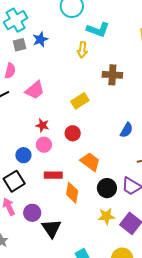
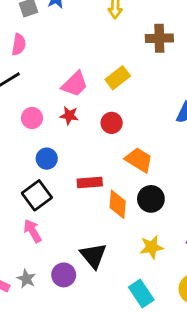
pink trapezoid: (35, 90) -> (75, 84), moved
pink circle: (44, 145) -> (32, 118), moved
black circle: (107, 188) -> (151, 199), moved
purple circle: (32, 213) -> (64, 275), moved
yellow star: (106, 216) -> (152, 247), moved

